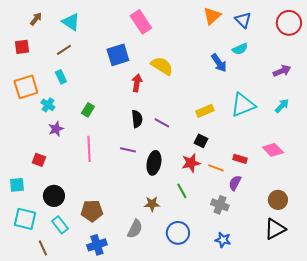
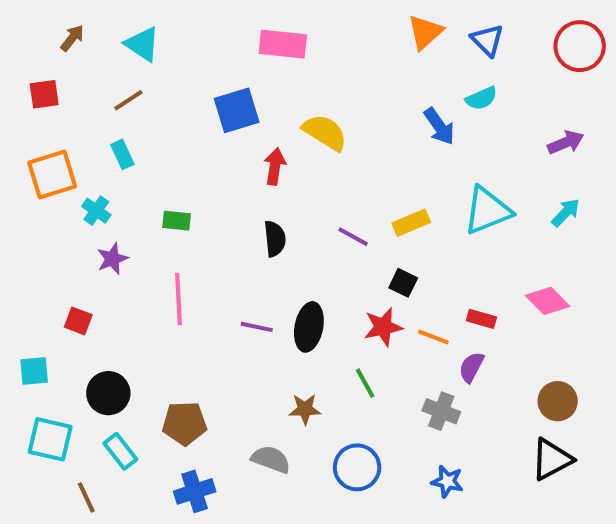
pink rectangle: (141, 22) -> (283, 44), turned -50
green rectangle: (88, 110) -> (177, 221), turned 64
purple line: (162, 123) -> (353, 237), moved
purple line: (128, 150) -> (257, 327), moved
gray semicircle: (135, 229) -> (271, 459), turned -96

